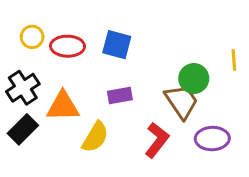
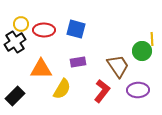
green circle: (194, 78) -> (142, 51), moved
black cross: (23, 88) -> (15, 42), moved
black rectangle: (23, 129) -> (15, 96), moved

